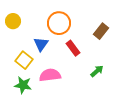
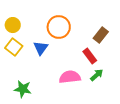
red rectangle: (73, 48) -> (90, 56), moved
yellow square: (24, 60) -> (14, 47), moved
pink semicircle: (50, 75) -> (70, 77), moved

